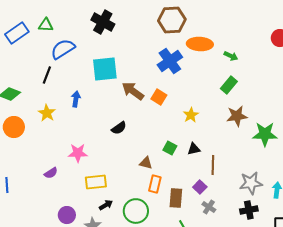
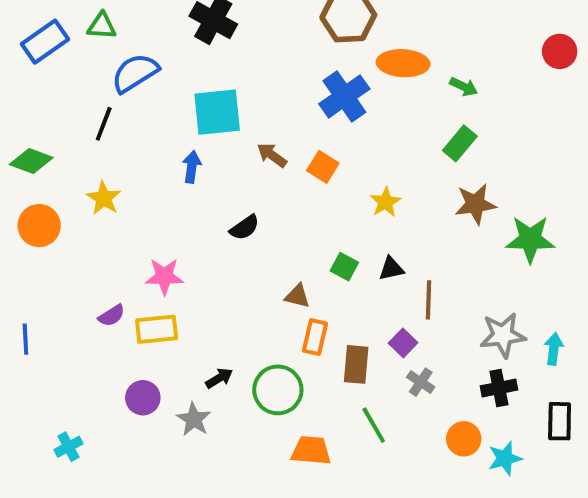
brown arrow: (133, 91) -> (272, 155), size x0.7
blue arrow: (76, 99) -> (192, 167), moved
yellow rectangle: (96, 182) -> (157, 329), moved

